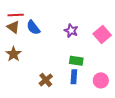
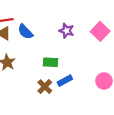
green rectangle: (76, 61) -> (50, 62), moved
blue rectangle: (74, 77) -> (65, 81), moved, turned 64

